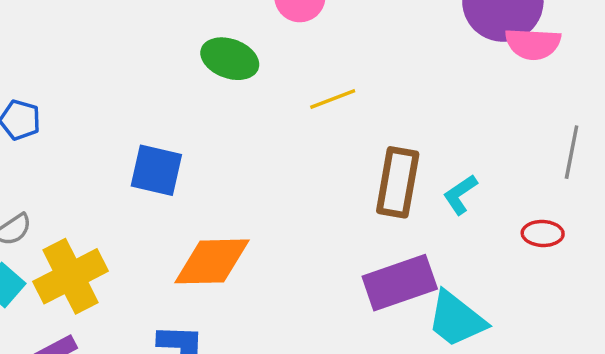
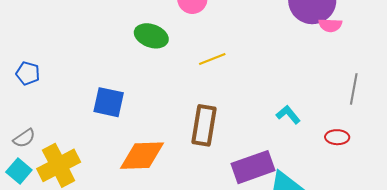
pink semicircle: (533, 44) -> (330, 25), size x0.7
brown rectangle: (398, 182) -> (204, 125), moved
cyan L-shape: (460, 194) -> (288, 115), turned 85

